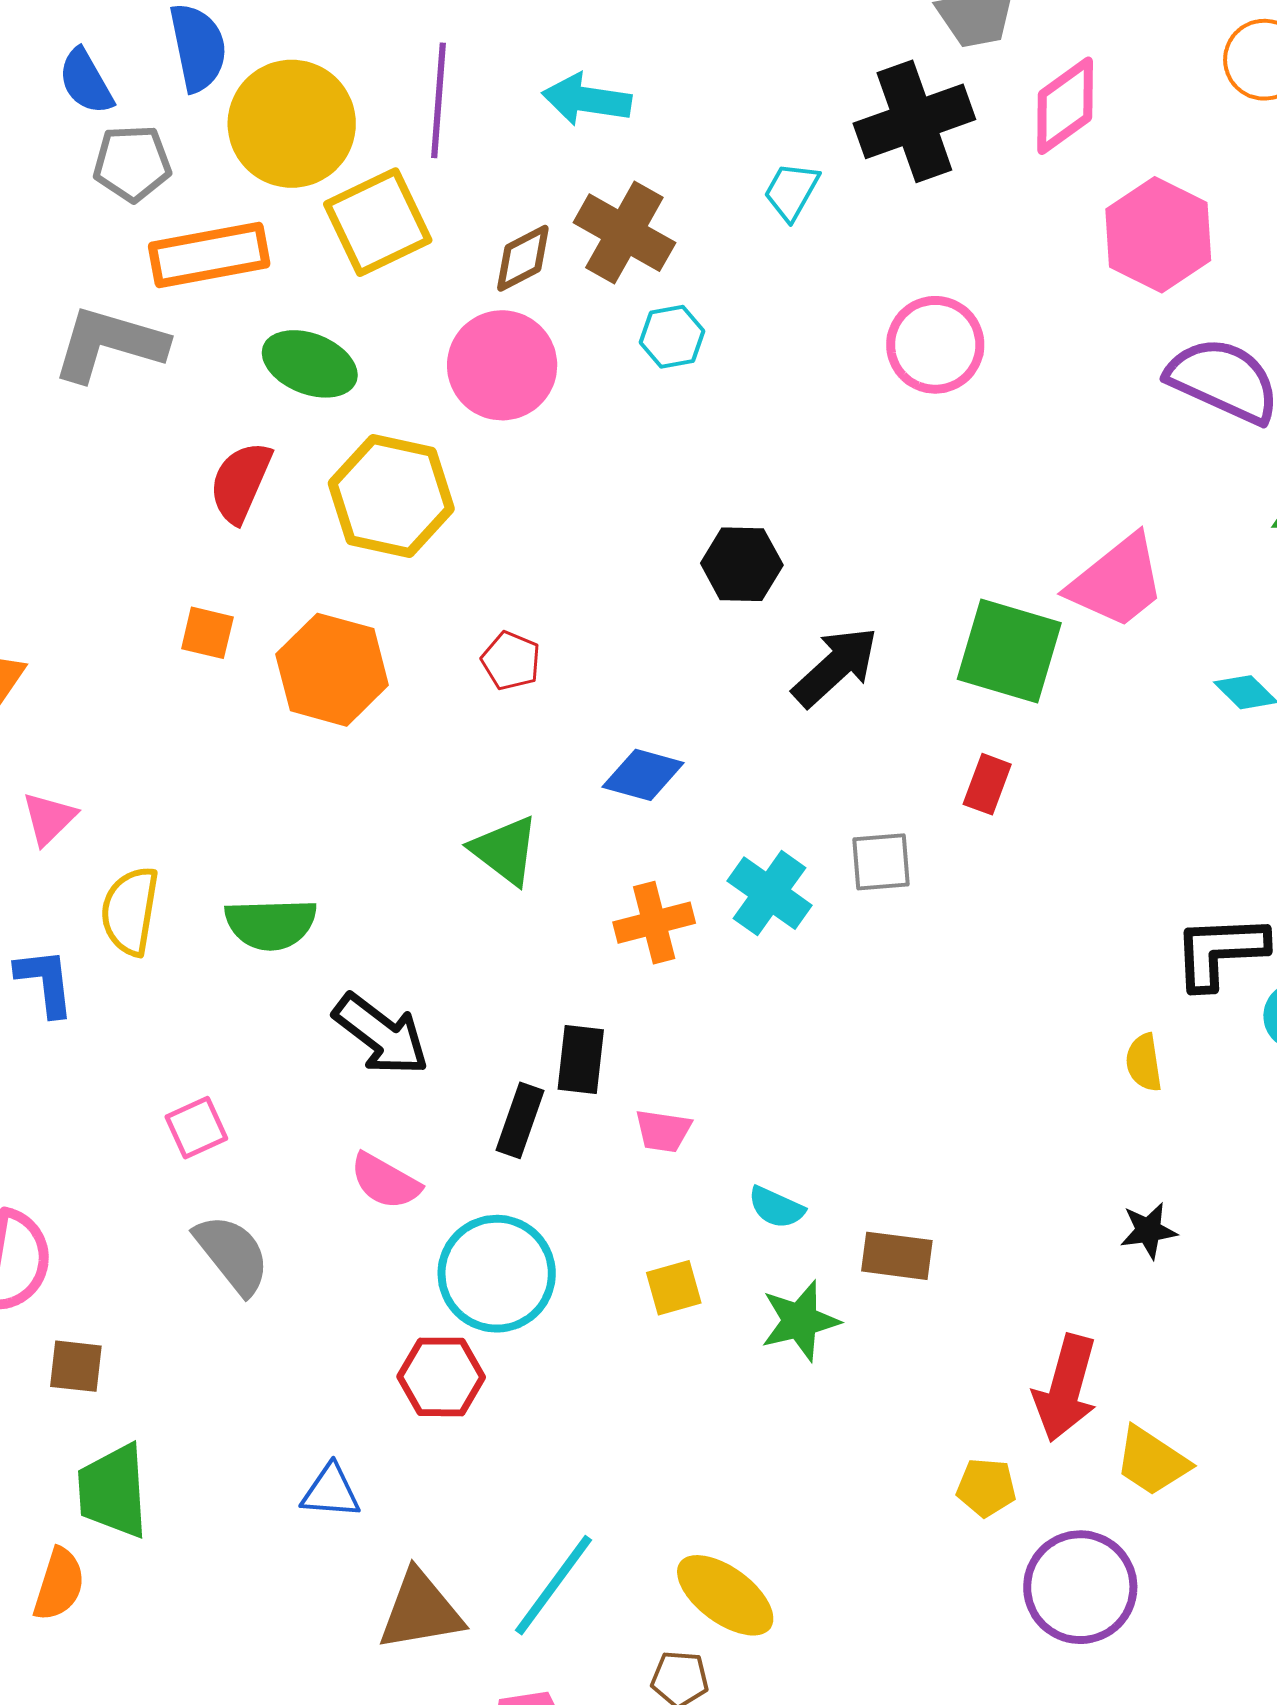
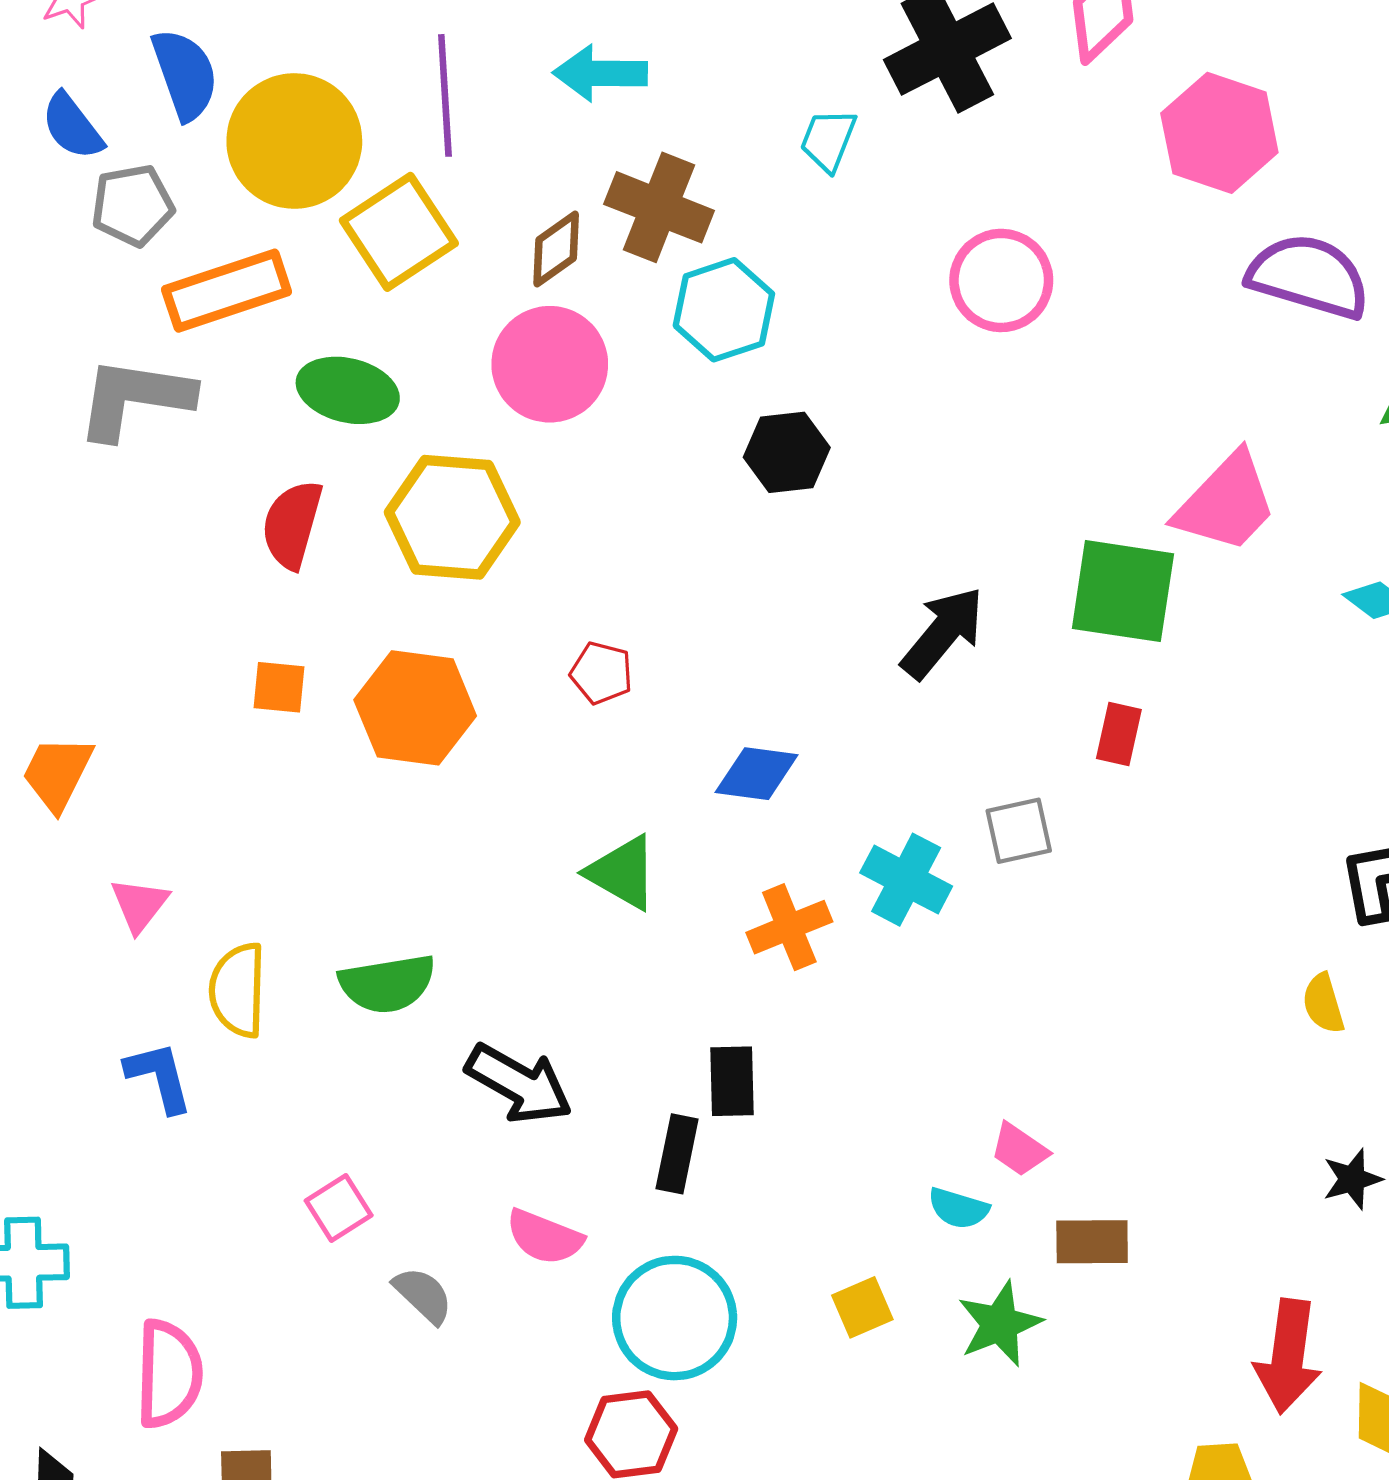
cyan hexagon: (672, 337) -> (724, 310), size x1.5
black hexagon: (742, 564) -> (787, 452), moved
pink trapezoid: (663, 1131) -> (1019, 1150), moved, turned 34
gray semicircle: (232, 1254) -> (423, 1295), moved, size x0.7

